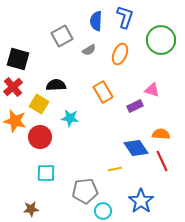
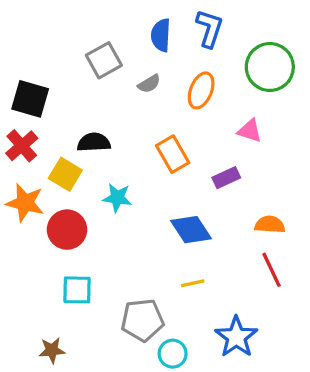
pink triangle: (152, 90) -> (250, 131), moved
blue diamond: (136, 148) -> (191, 230), moved

